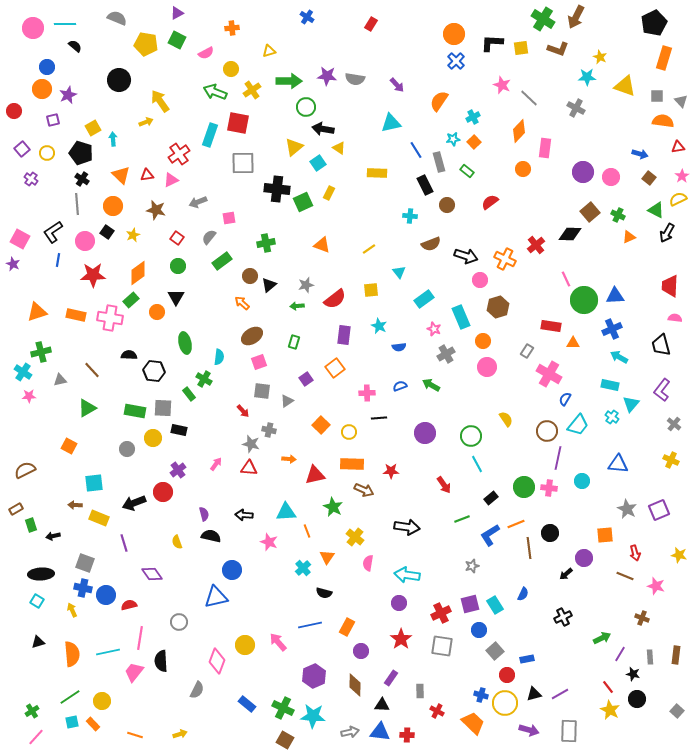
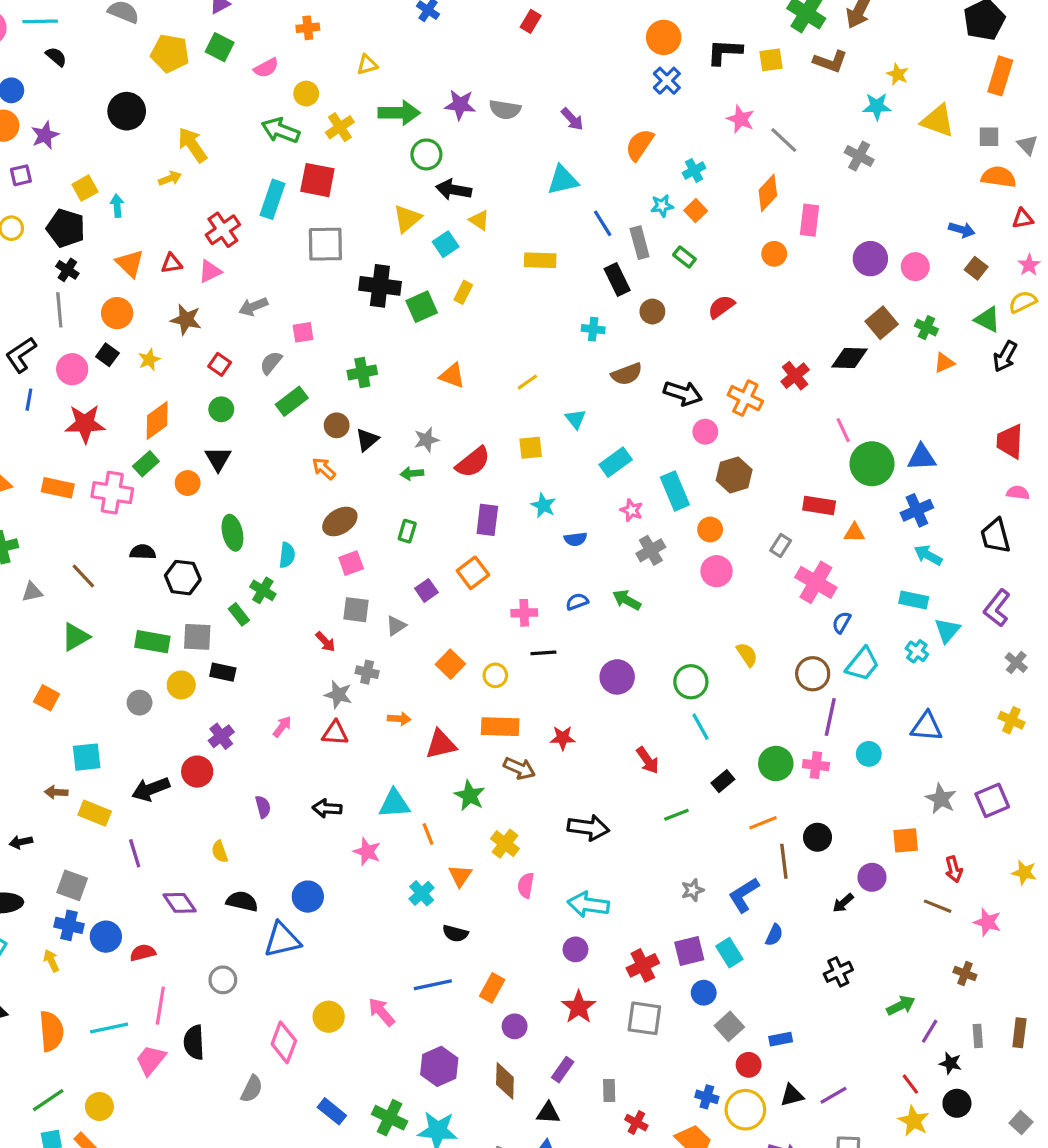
blue L-shape: (490, 535) -> (744, 895), moved
black semicircle: (211, 536) -> (242, 901), moved

